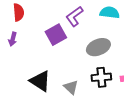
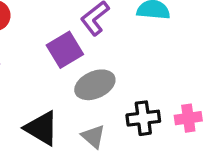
gray ellipse: (98, 47) -> (95, 85), moved

